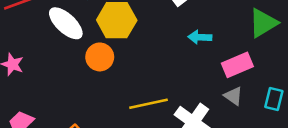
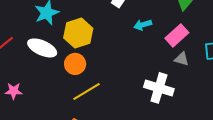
yellow line: (149, 104) -> (87, 91), moved

